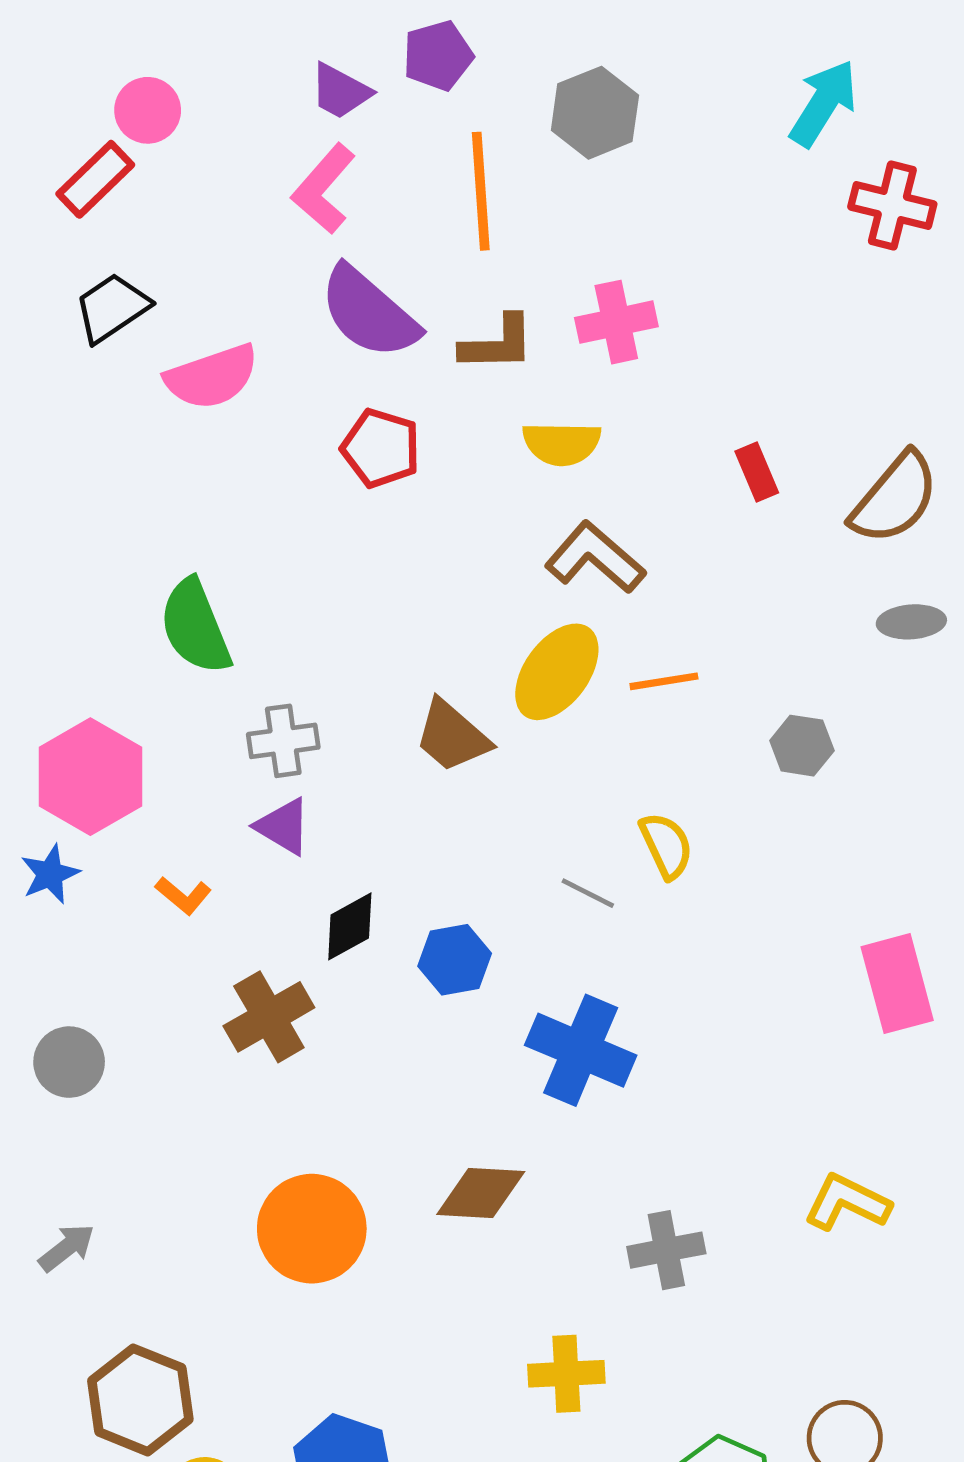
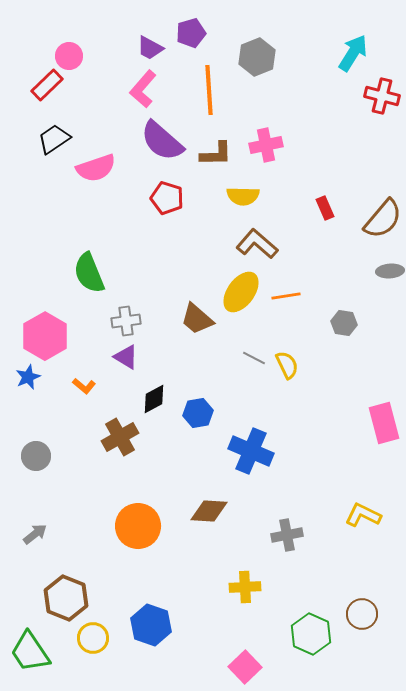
gray line: (588, 893) -> (254, 358), moved

